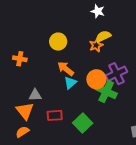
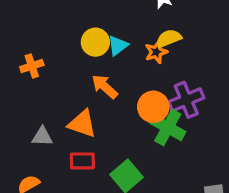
orange cross: (20, 59) -> (32, 66), turned -32
cyan triangle: (70, 83) -> (118, 46), moved
gray triangle: (35, 95) -> (42, 137), moved
orange triangle: (25, 111) -> (82, 124), moved, turned -36

